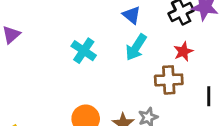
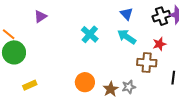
cyan arrow: (136, 47) -> (127, 37), turned 84

